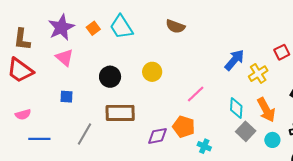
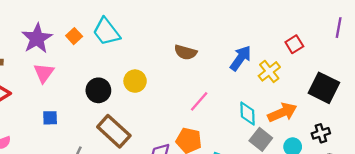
brown semicircle: (175, 26) -> (186, 52), moved
pink triangle: (65, 57) -> (44, 73), turned 30
yellow circle: (152, 72) -> (135, 81), moved
orange arrow: (266, 110) -> (282, 112), turned -80
brown rectangle: (120, 113) -> (114, 131), turned 48

